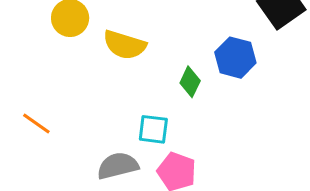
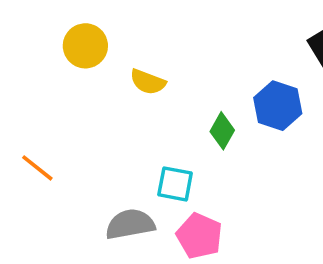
yellow semicircle: (125, 45) -> (148, 82), size x0.7

